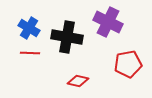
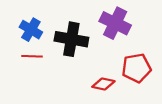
red diamond: (78, 81) -> (103, 84), moved

